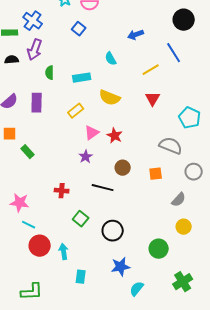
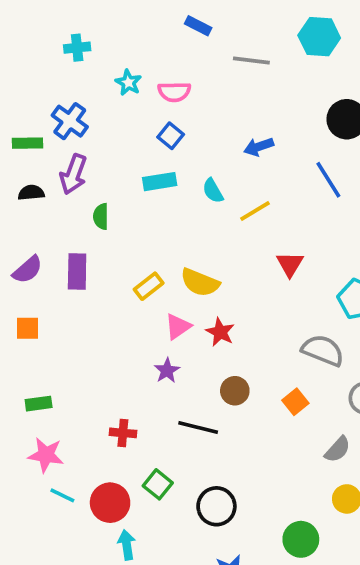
blue square: (79, 29) -> (171, 136), moved
yellow line: (151, 70) -> (255, 211), moved
cyan rectangle: (82, 78) -> (160, 182), moved
yellow semicircle: (110, 98) -> (200, 282), moved
green rectangle: (28, 152) -> (39, 404), moved, turned -56
orange square: (156, 174) -> (295, 402), turned -32
red circle: (40, 246) -> (110, 503), moved

